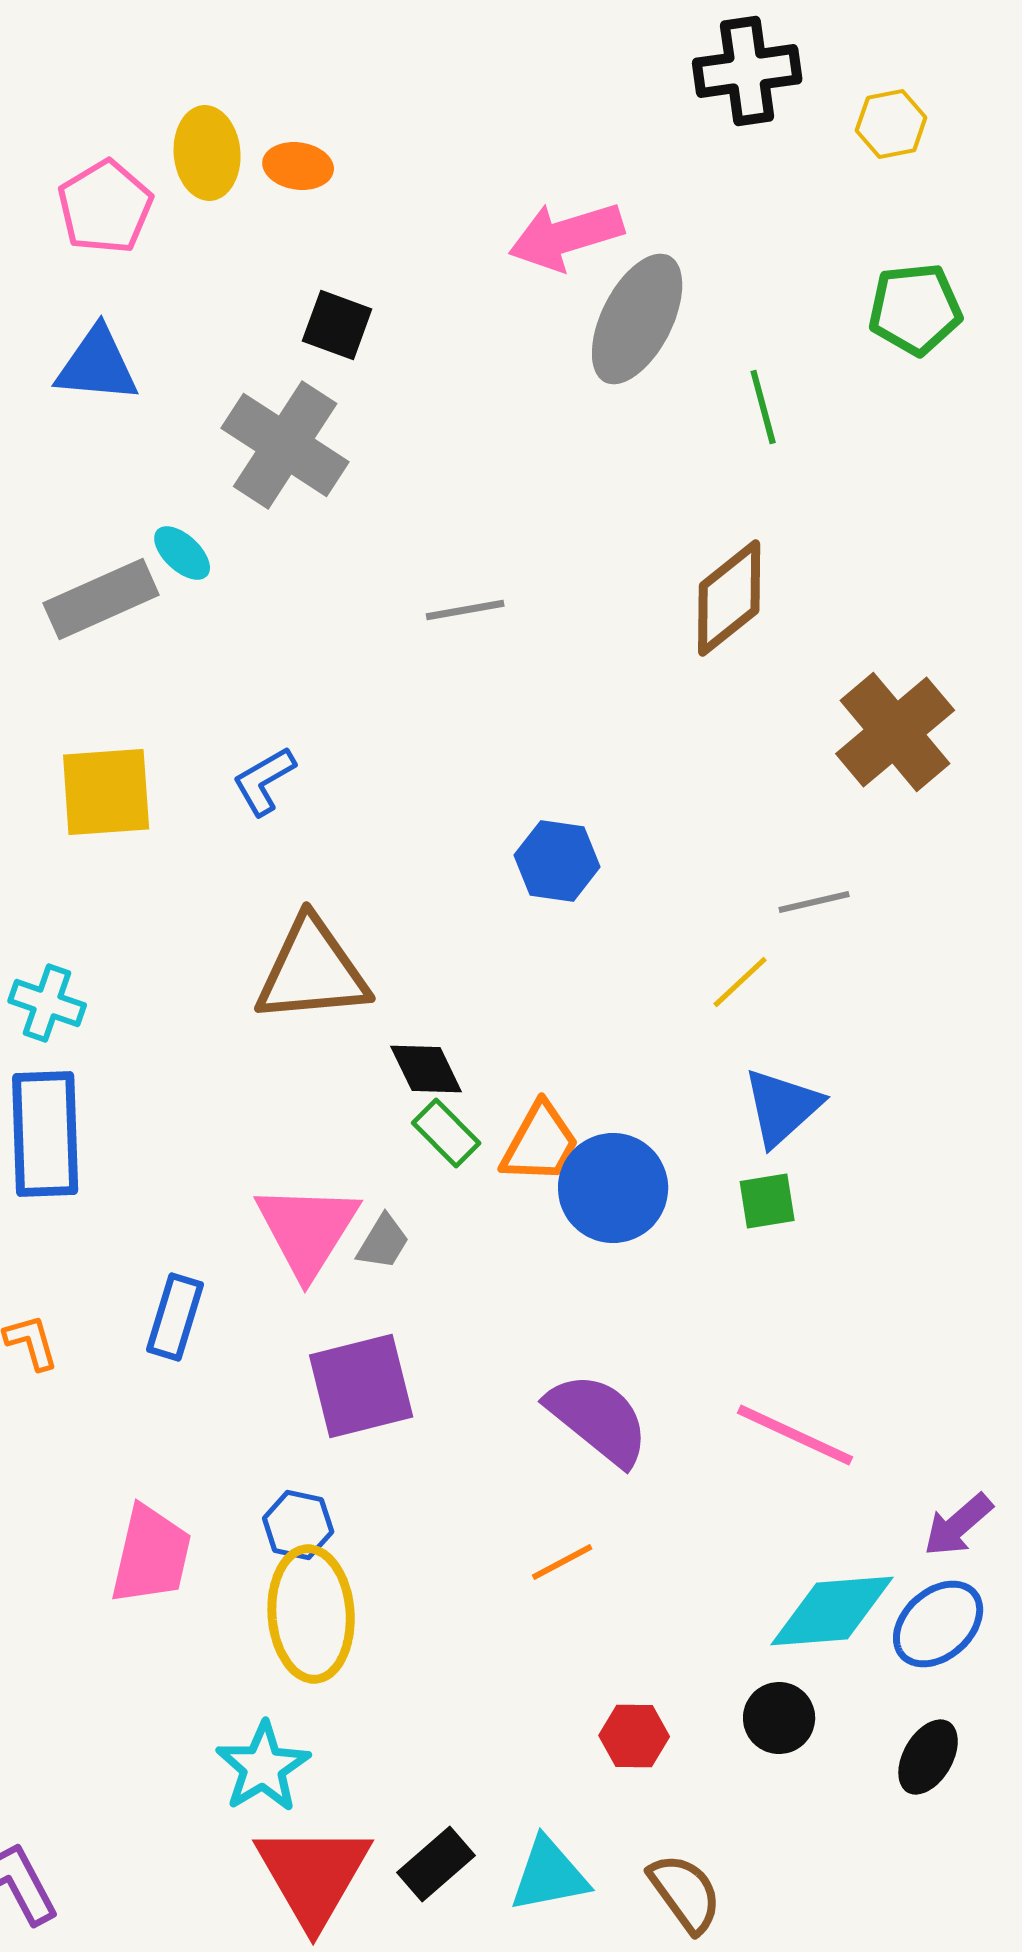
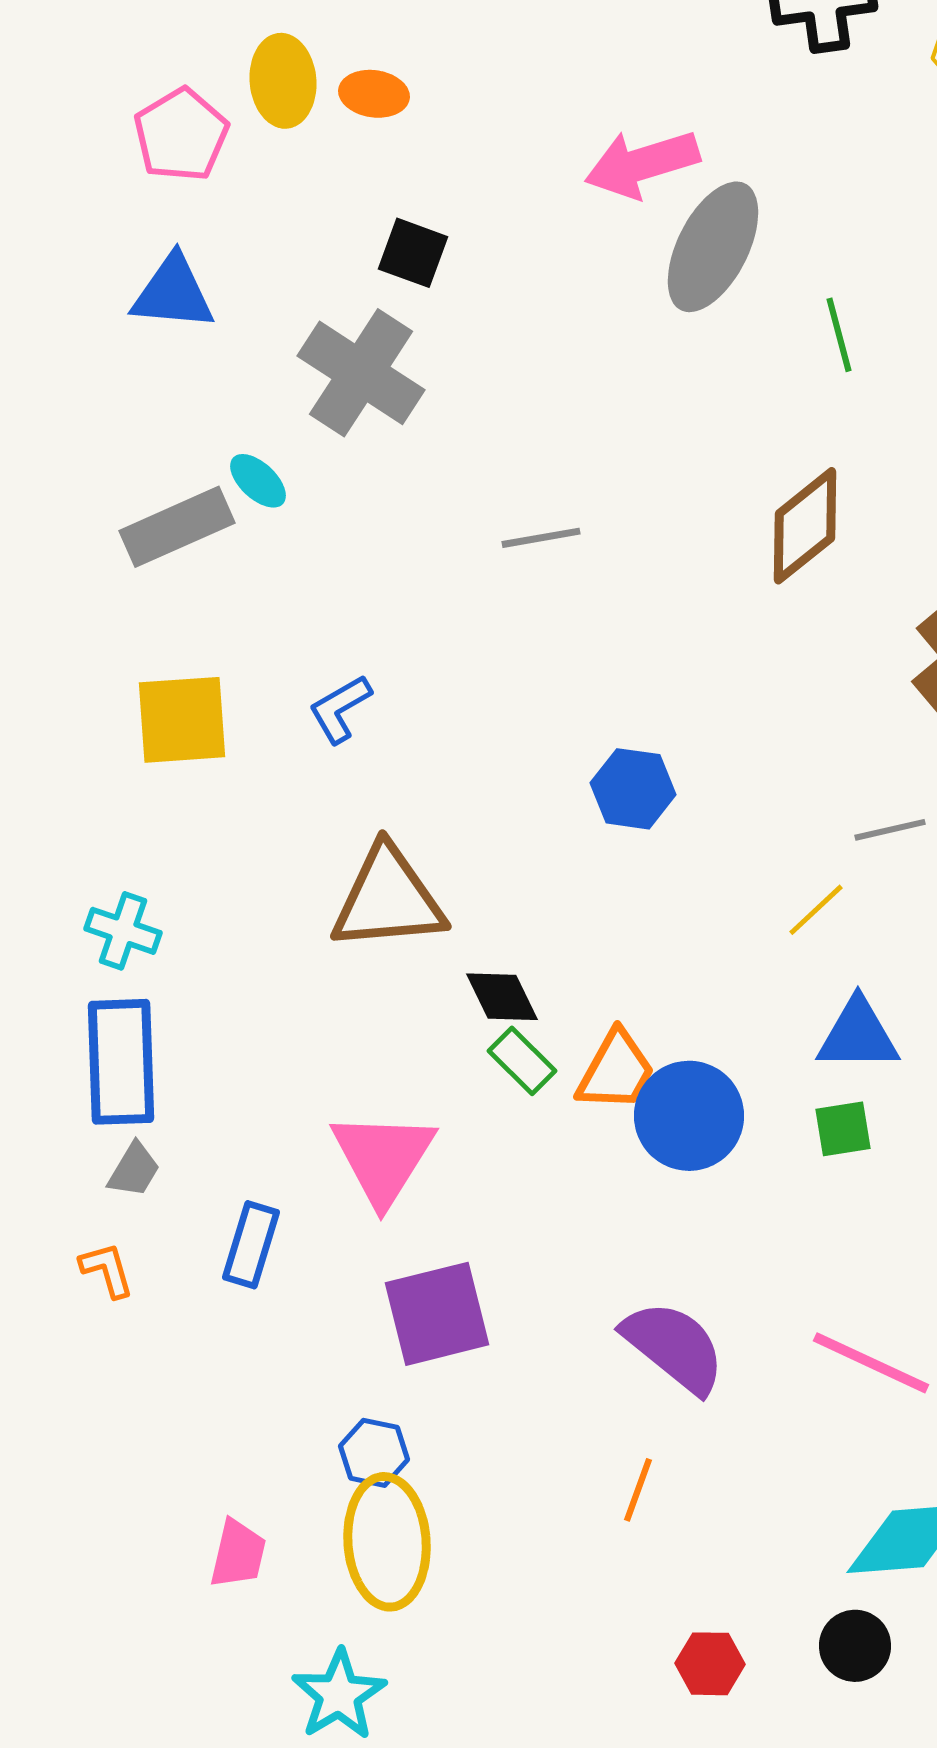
blue triangle: (782, 1107) -> (858, 1035), turned 42
gray trapezoid: (383, 1242) -> (134, 1170), moved
pink trapezoid: (151, 1555) -> (238, 1554), moved, size x0.7
orange line: (562, 1562) -> (638, 1490), turned -42

